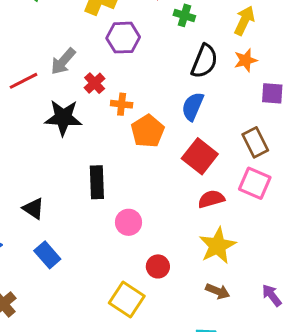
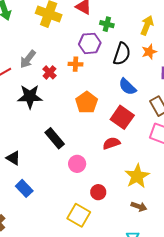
purple hexagon: (123, 38) -> (90, 43), moved
orange cross: (122, 104) -> (76, 64), moved
blue semicircle: (193, 106) -> (127, 87), moved, turned -66
black rectangle: (97, 182) -> (55, 138), turned -35
red semicircle: (211, 199) -> (111, 143), moved

